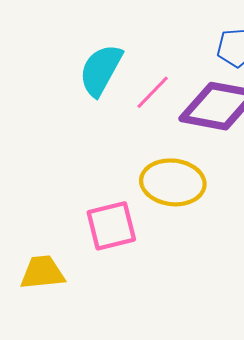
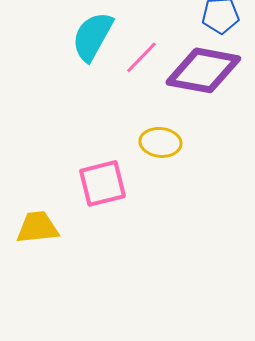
yellow ellipse: (173, 182) -> (160, 142), size x0.7

